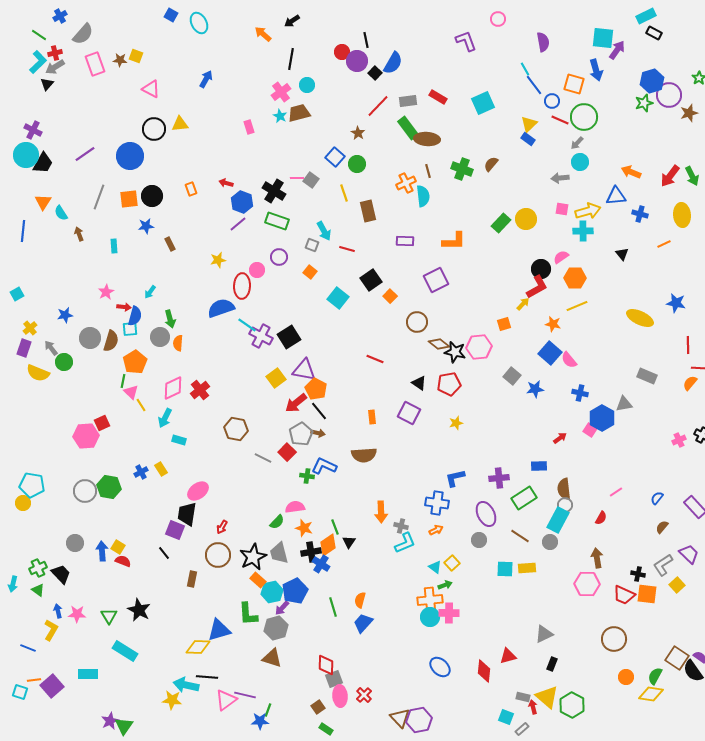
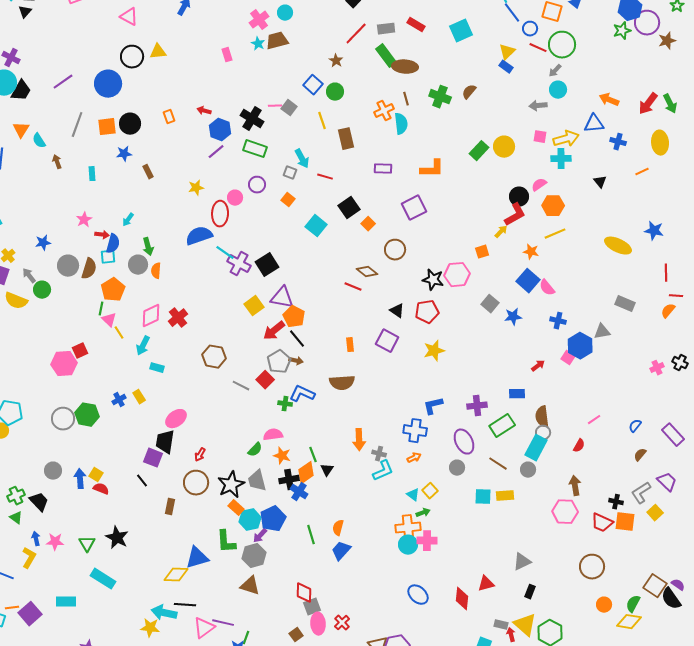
brown diamond: (439, 344) -> (367, 272), moved
yellow star: (456, 423) -> (434, 351), size x1.5

